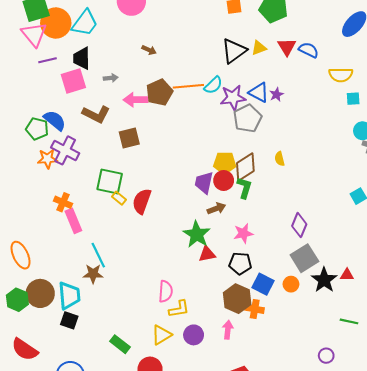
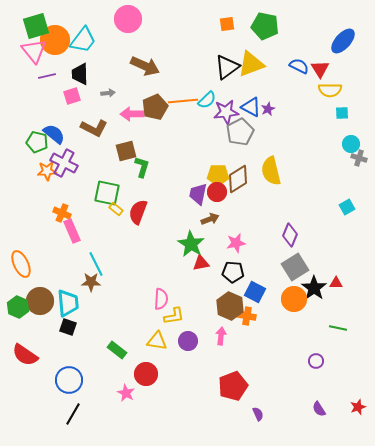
red triangle: (287, 47) -> (320, 69), moved
yellow triangle: (259, 48) -> (251, 64), size x1.8
brown arrow: (149, 50) -> (145, 66), size x2.0
pink square: (73, 81) -> (72, 96), size x0.7
yellow semicircle: (280, 159) -> (271, 171), size x2.0
green L-shape: (244, 188) -> (142, 167), moved
orange circle: (291, 284) -> (294, 299), moved, size x1.6
yellow triangle: (161, 335) -> (157, 341), turned 40

